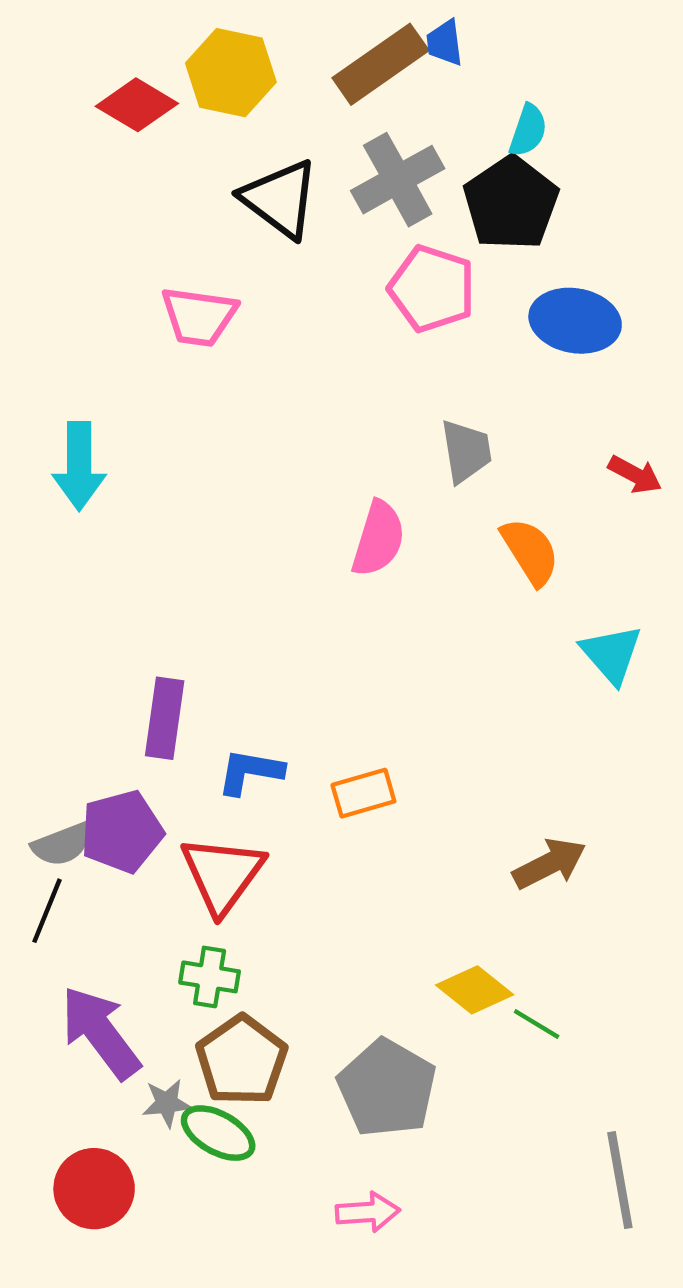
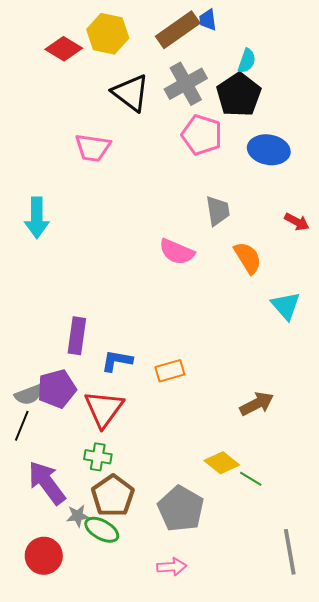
pink semicircle: (378, 539) -> (177, 252), turned 96

